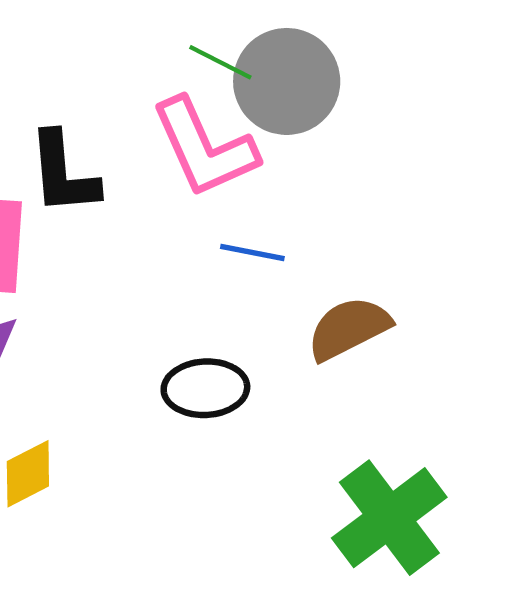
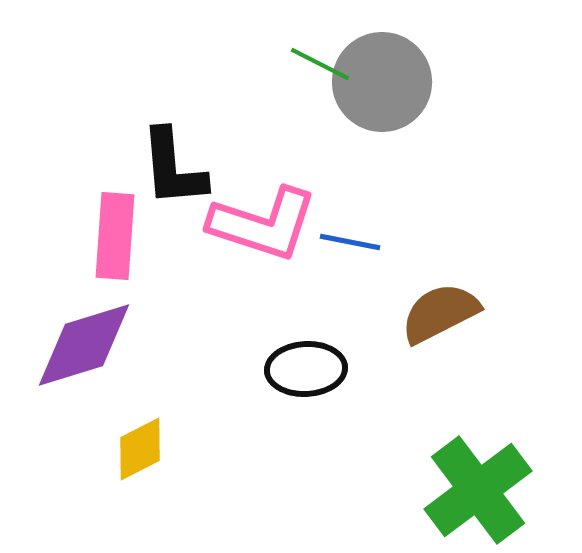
pink L-shape: (204, 148) -> (263, 224), moved, turned -48

